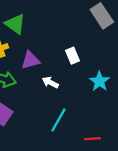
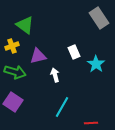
cyan star: (100, 81) -> (96, 64), moved
white arrow: (50, 82) -> (55, 75), turned 48

